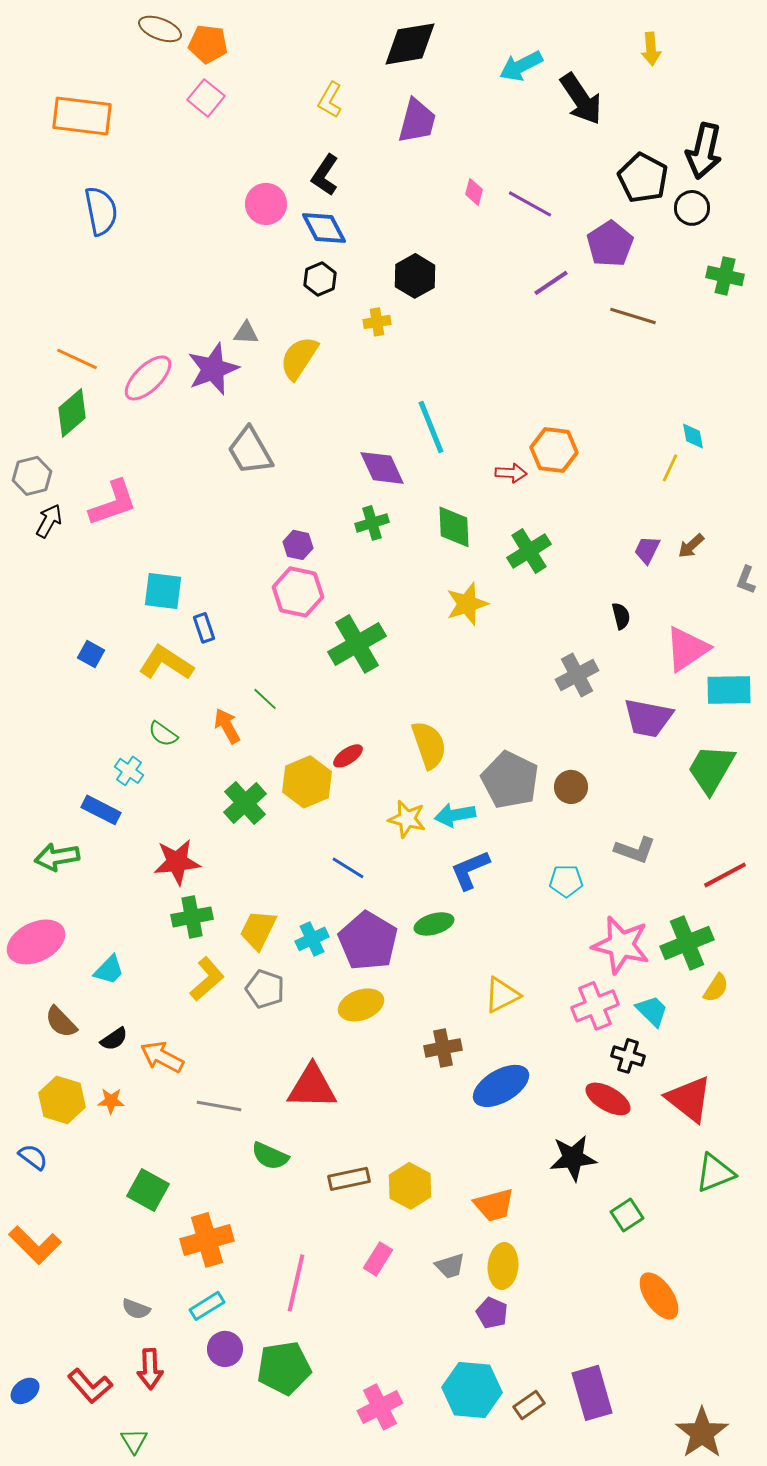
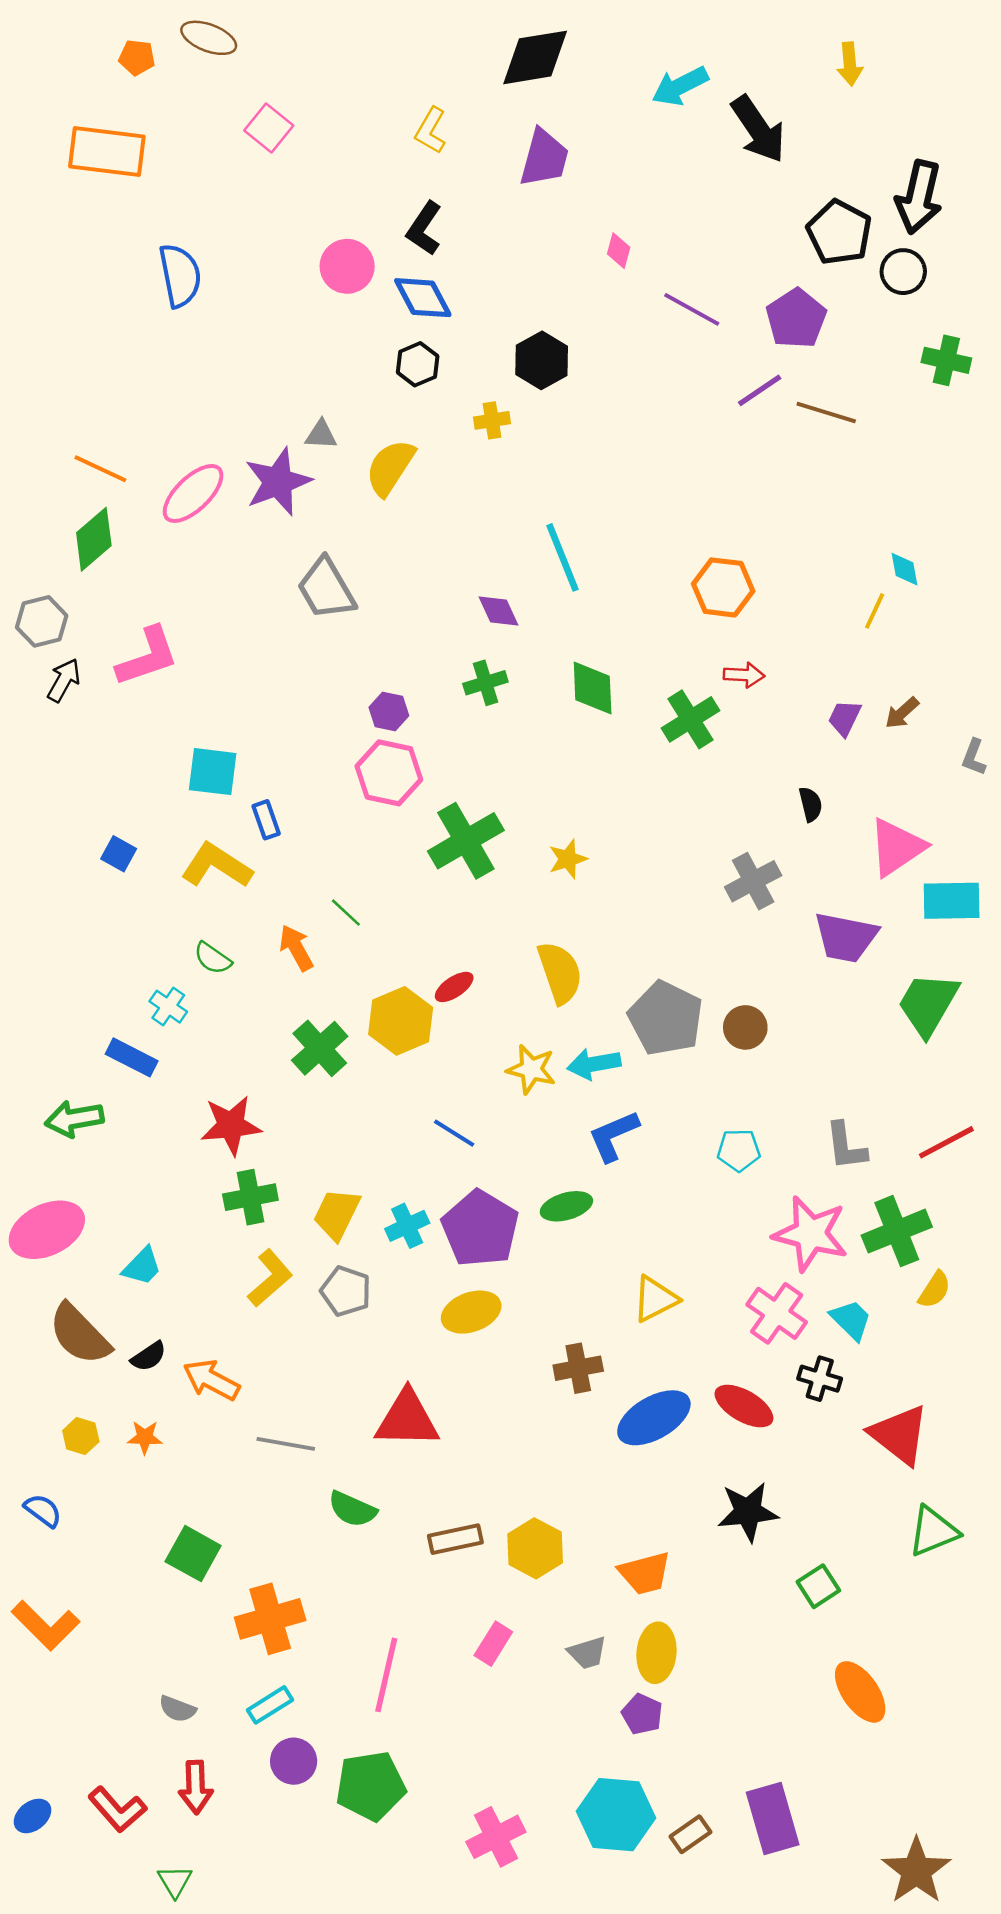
orange pentagon: (208, 44) -> (137, 57), moved, size x0.7
purple line: (530, 204) -> (692, 309), moved
blue semicircle: (101, 211) -> (180, 275), moved
purple line: (551, 283) -> (760, 390), moved
purple diamond: (382, 468) -> (499, 611), size x0.7
red arrow: (511, 473) -> (744, 675), moved
yellow star: (467, 604) -> (568, 859), moved, size x0.7
gray L-shape: (635, 850) -> (846, 1146), moved, turned 63
pink cross: (595, 1006) -> (777, 1313), turned -33
brown semicircle: (61, 1022) -> (79, 1334), size x1.5
red ellipse: (608, 1099) -> (744, 1406), moved
yellow hexagon: (62, 1100) -> (81, 1436), size x0.6

